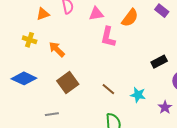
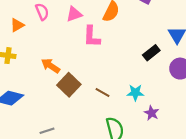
orange arrow: (57, 49) -> (51, 66), moved
brown square: (68, 82) -> (69, 85), moved
purple star: (165, 107) -> (152, 113), moved

